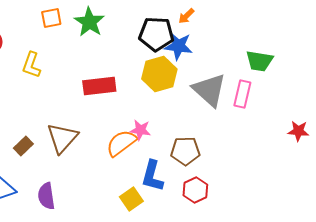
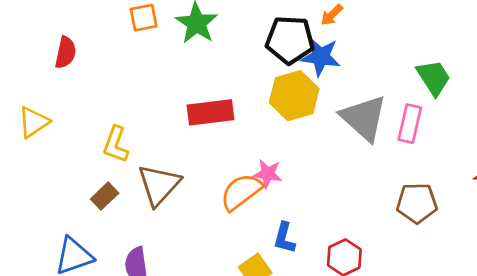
green trapezoid: (259, 61) -> (434, 78), turned -132
yellow L-shape: (31, 65) -> (116, 144), moved
brown pentagon: (185, 151) -> (417, 203), moved
blue L-shape: (152, 176) -> (284, 238), size x0.7

